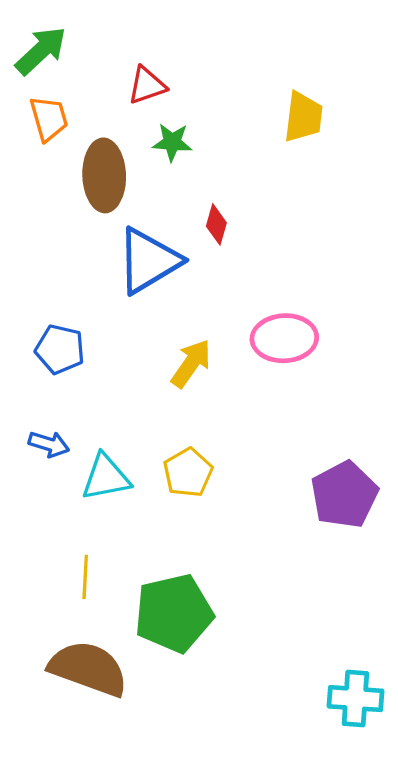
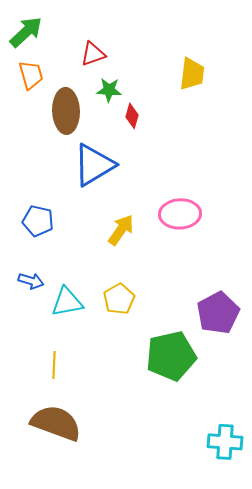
red diamond: (216, 224) -> (132, 116), moved
green pentagon: (174, 613) -> (171, 356), moved

